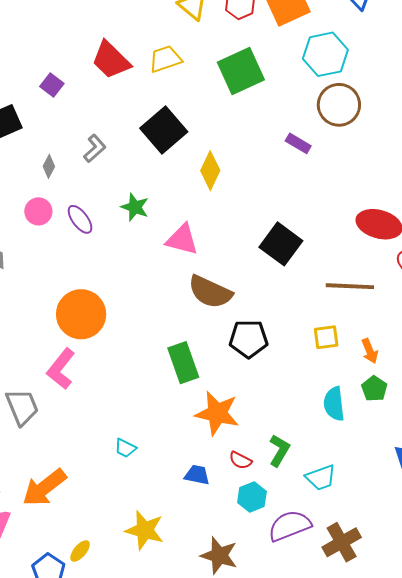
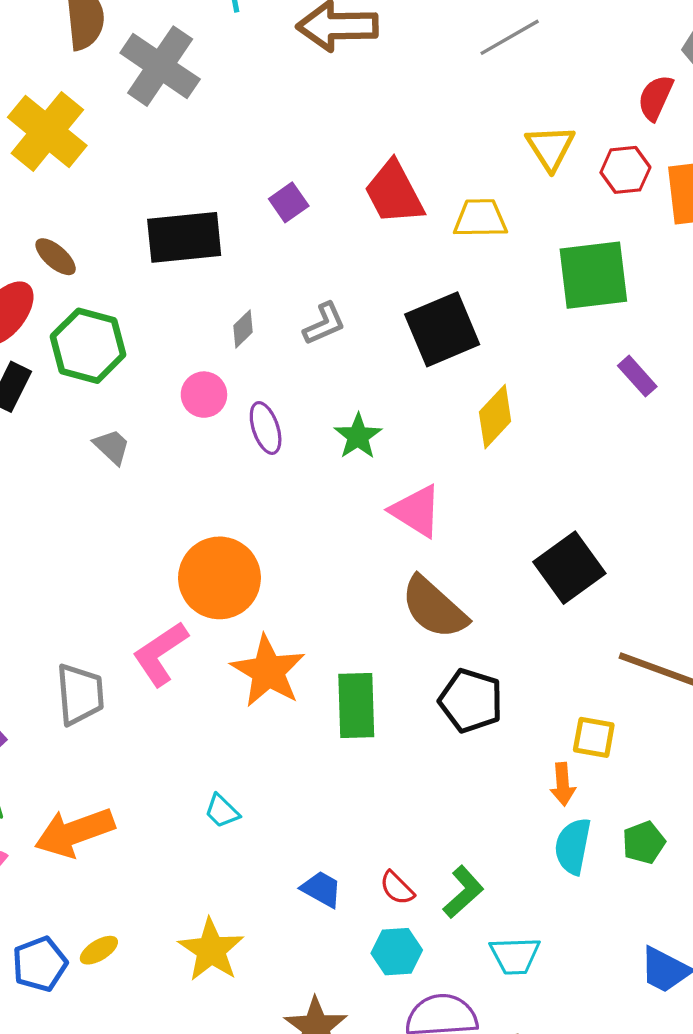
purple rectangle: (298, 143) -> (637, 376), moved
orange arrow: (370, 351) -> (563, 784), moved
orange star: (217, 413) -> (268, 671), moved

